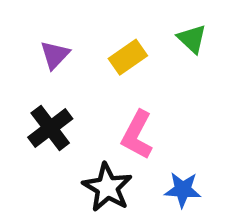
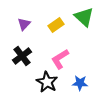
green triangle: (192, 39) -> (84, 17), size x1.5
pink L-shape: (137, 135) -> (60, 59), turned 30

